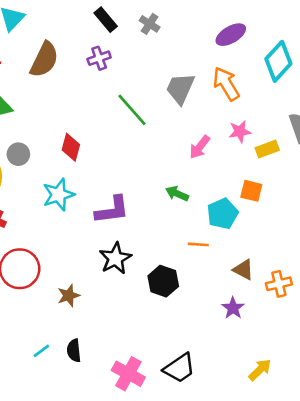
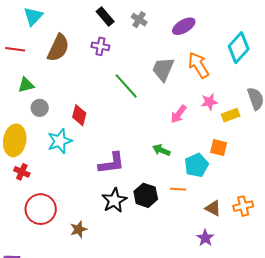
purple ellipse: (231, 35) -> (184, 26), moved
purple cross: (99, 58) -> (100, 46), turned 30
gray circle: (18, 154) -> (40, 108), moved
cyan star: (59, 195) -> (60, 141), moved
black hexagon: (163, 281) -> (146, 195), moved
orange cross: (279, 284) -> (243, 206), moved

